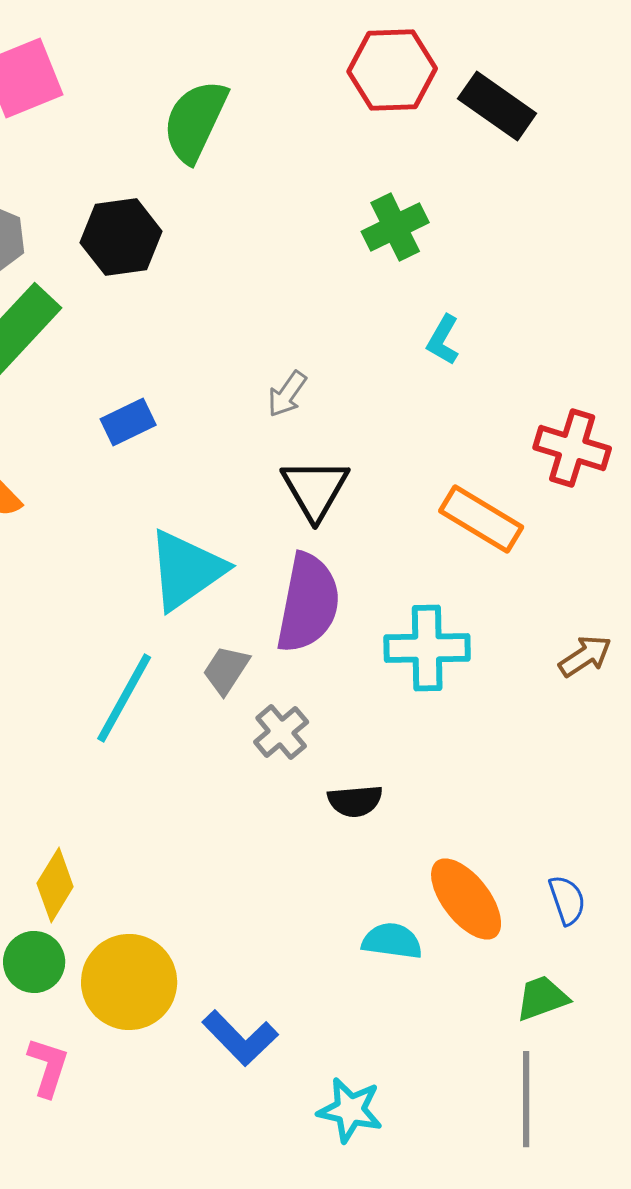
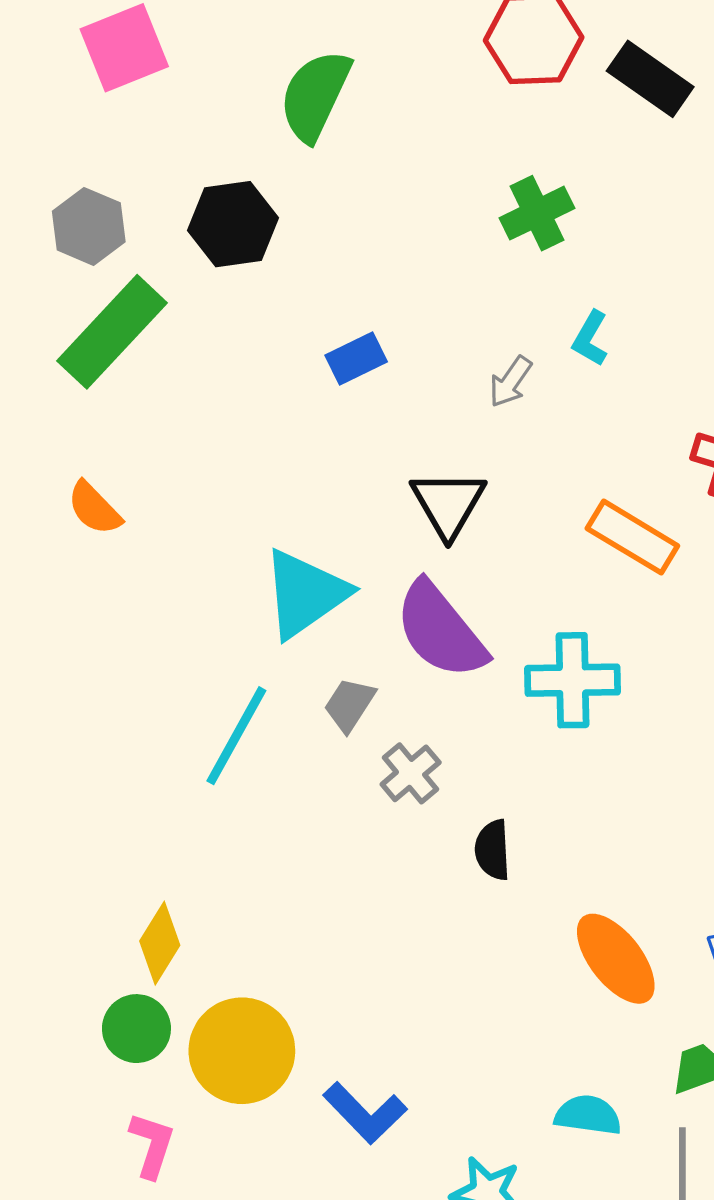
gray arrow: (287, 394) -> (510, 382), moved
blue rectangle: (128, 422) -> (356, 358), moved
purple semicircle: (308, 603) -> (440, 630), turned 130
black semicircle: (355, 801) -> (493, 850), turned 92
cyan semicircle: (392, 941) -> (588, 1115), moved

